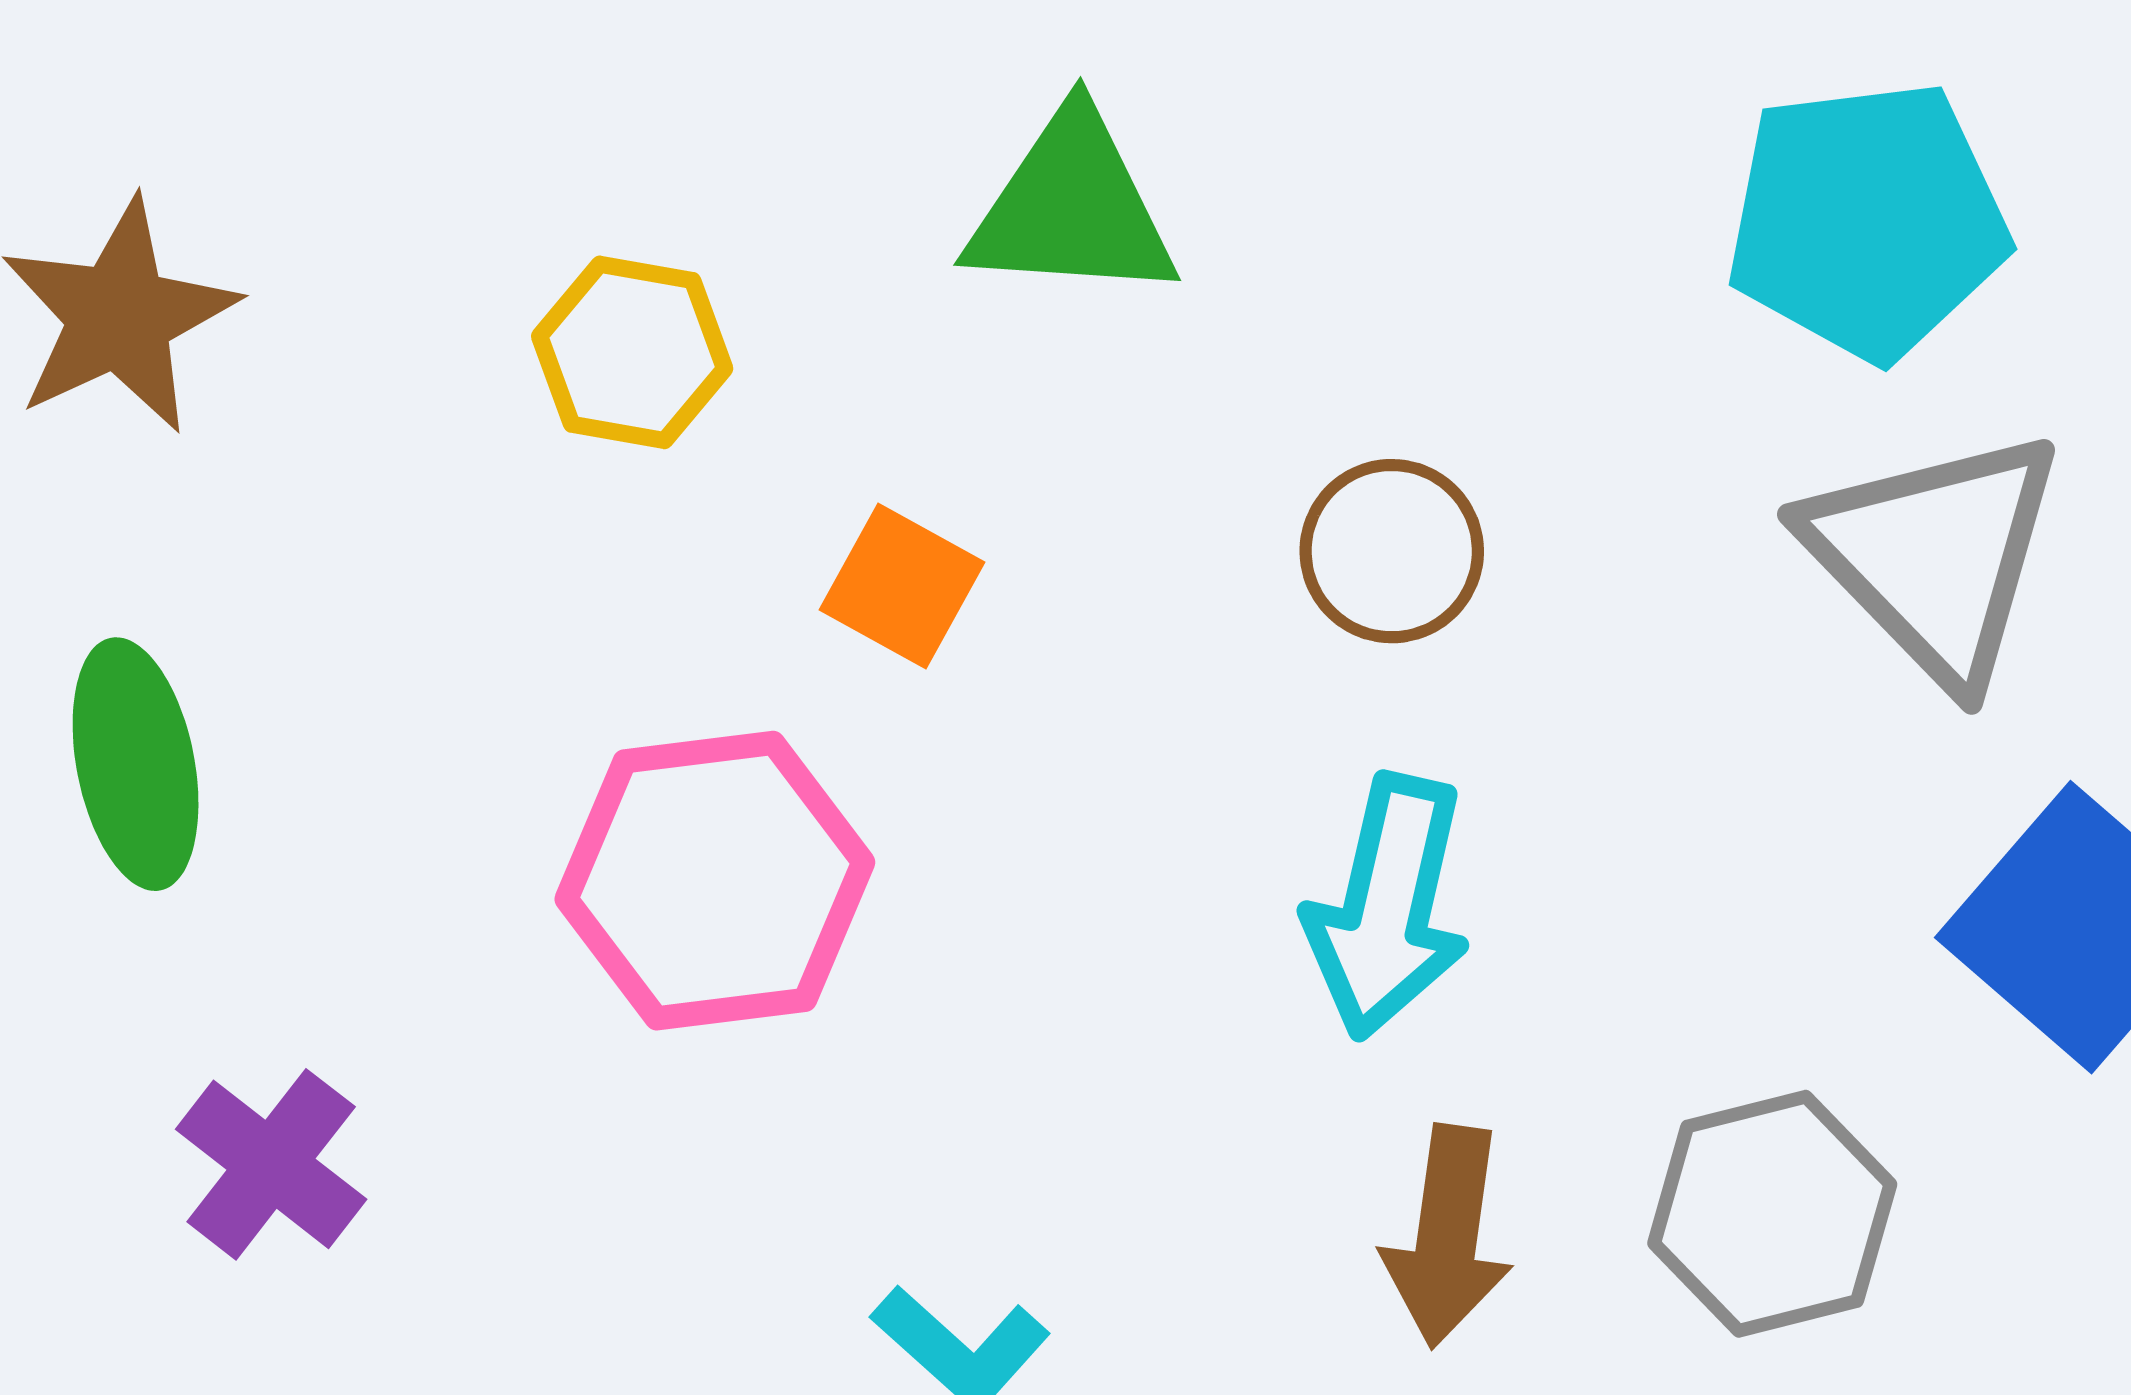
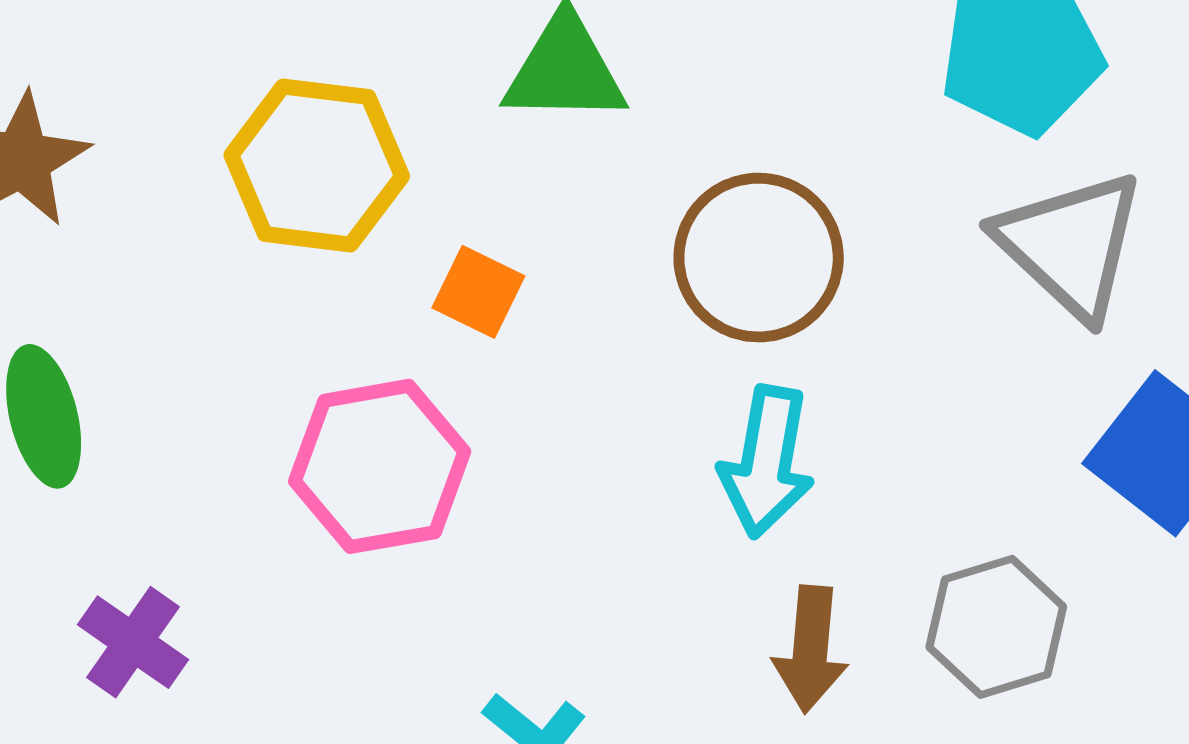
yellow hexagon: (632, 352) -> (317, 166), size x1.6
brown circle: (1392, 551) -> (759, 258), size x1.6

